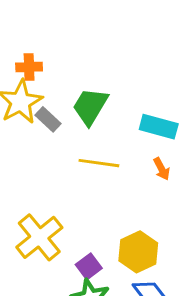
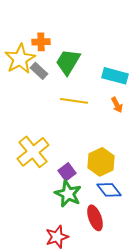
orange cross: (29, 67) -> (41, 42), moved

